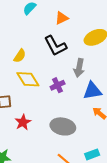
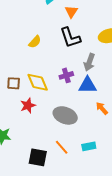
orange triangle: (62, 18) -> (71, 12), moved, turned -40
yellow diamond: (28, 79) -> (38, 82), moved
blue triangle: (92, 91) -> (88, 85), moved

